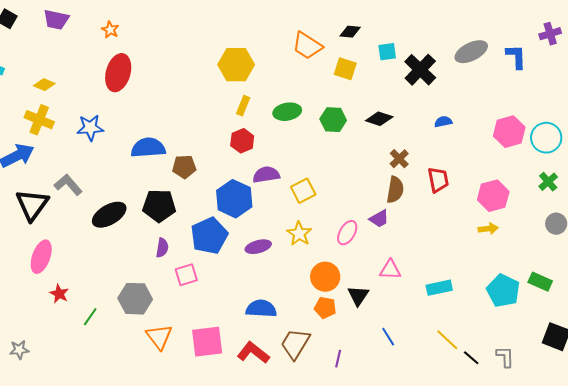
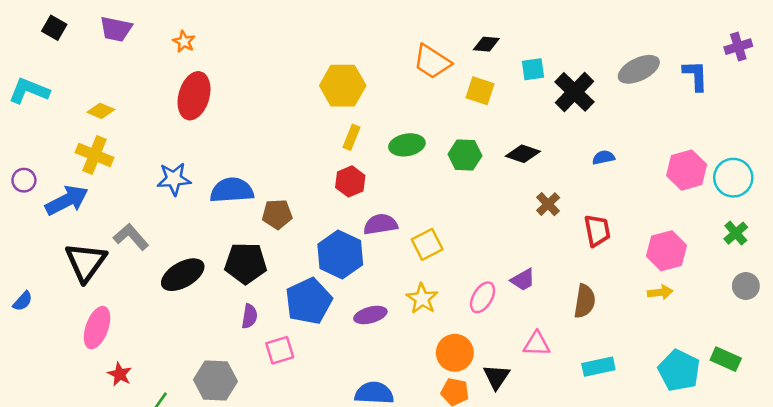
blue star: (90, 128) -> (174, 179), moved
brown semicircle: (395, 190) -> (585, 301), moved

